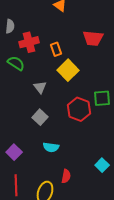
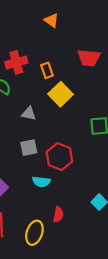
gray triangle: (40, 87) -> (29, 114), turned -40
red hexagon: (79, 109) -> (59, 157), moved
gray square: (40, 117) -> (29, 148), turned 35

